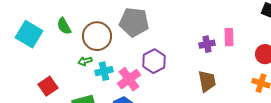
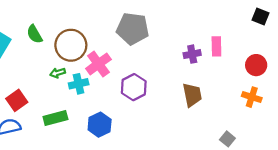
gray pentagon: (134, 22) -> (133, 29), moved
purple hexagon: (154, 61) -> (134, 87), moved
pink cross: (129, 79) -> (98, 64), moved

